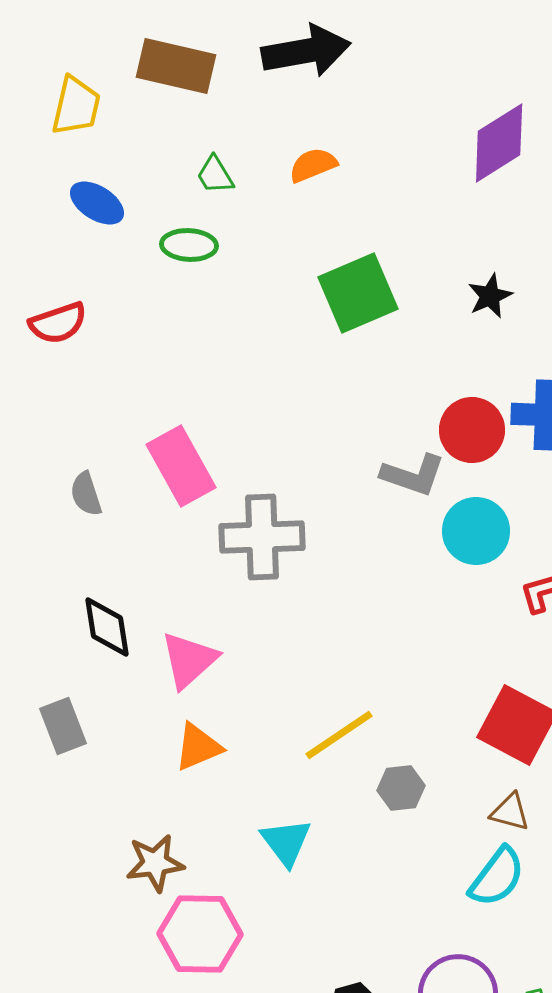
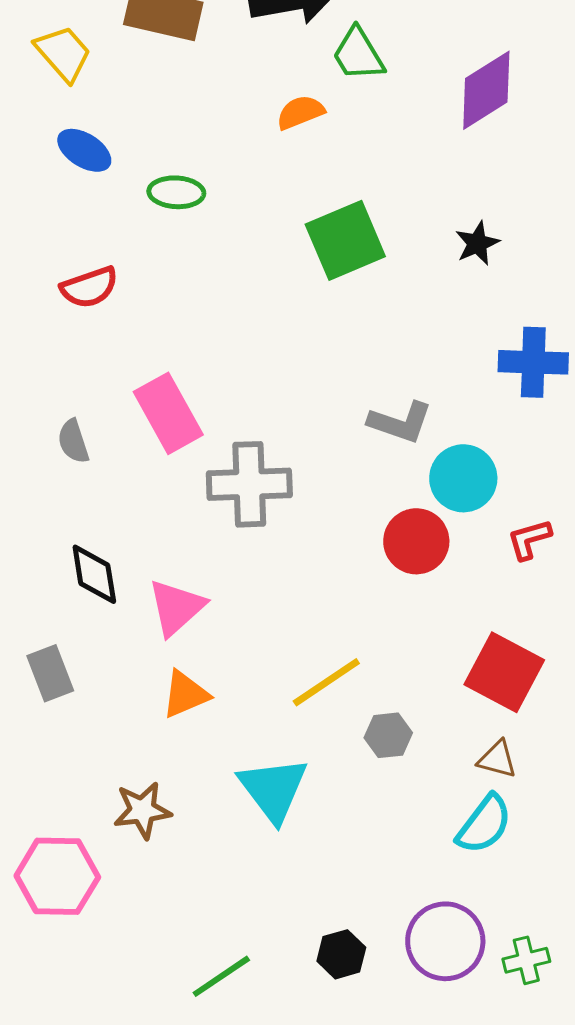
yellow trapezoid: (76, 106) -> (63, 53), turned -54
green trapezoid: (215, 175) -> (358, 54), moved, size x1.4
red semicircle: (58, 323) -> (89, 287), moved
red circle: (472, 430) -> (416, 541), moved
cyan triangle: (286, 842) -> (273, 789), size x1.4
pink hexagon: (200, 934) -> (57, 876), moved

